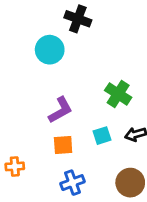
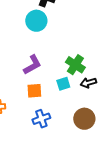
cyan circle: (50, 50) -> (36, 21), moved
green cross: (118, 94) -> (75, 65), moved

